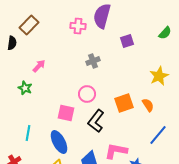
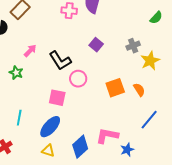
purple square: (127, 41) -> (96, 45), moved, turned -32
gray cross: (93, 61) -> (133, 46), moved
black L-shape: (96, 121) -> (60, 61), moved, turned -70
blue ellipse: (59, 142) -> (50, 127), turned 70

